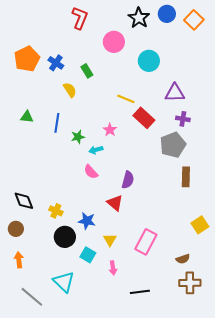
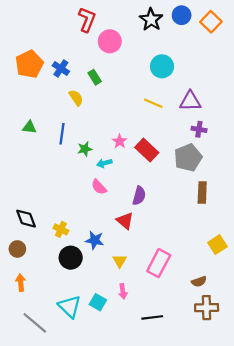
pink circle: (114, 42) -> (110, 41), moved
yellow line: (126, 99) -> (153, 103), moved
red rectangle: (144, 118) -> (147, 150), moved
cyan square: (88, 255) -> (98, 302), moved

